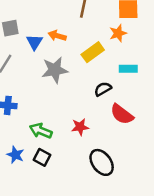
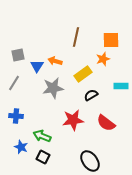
cyan rectangle: (128, 69) -> (121, 86), moved
black semicircle: (103, 89) -> (91, 95), moved
red star: (80, 127) -> (73, 120), moved, size x1.5
blue star: (15, 155) -> (21, 147), moved

